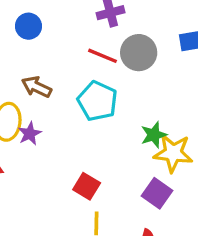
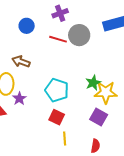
blue circle: (28, 26) -> (27, 26), moved
cyan pentagon: (97, 101) -> (57, 90), moved
purple star: (30, 134) -> (19, 99), moved

